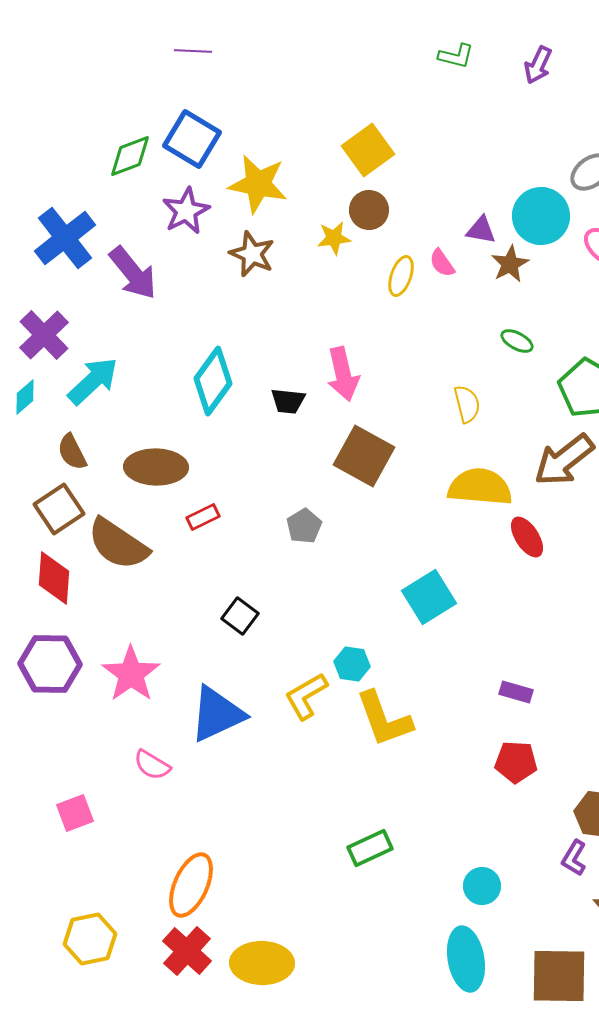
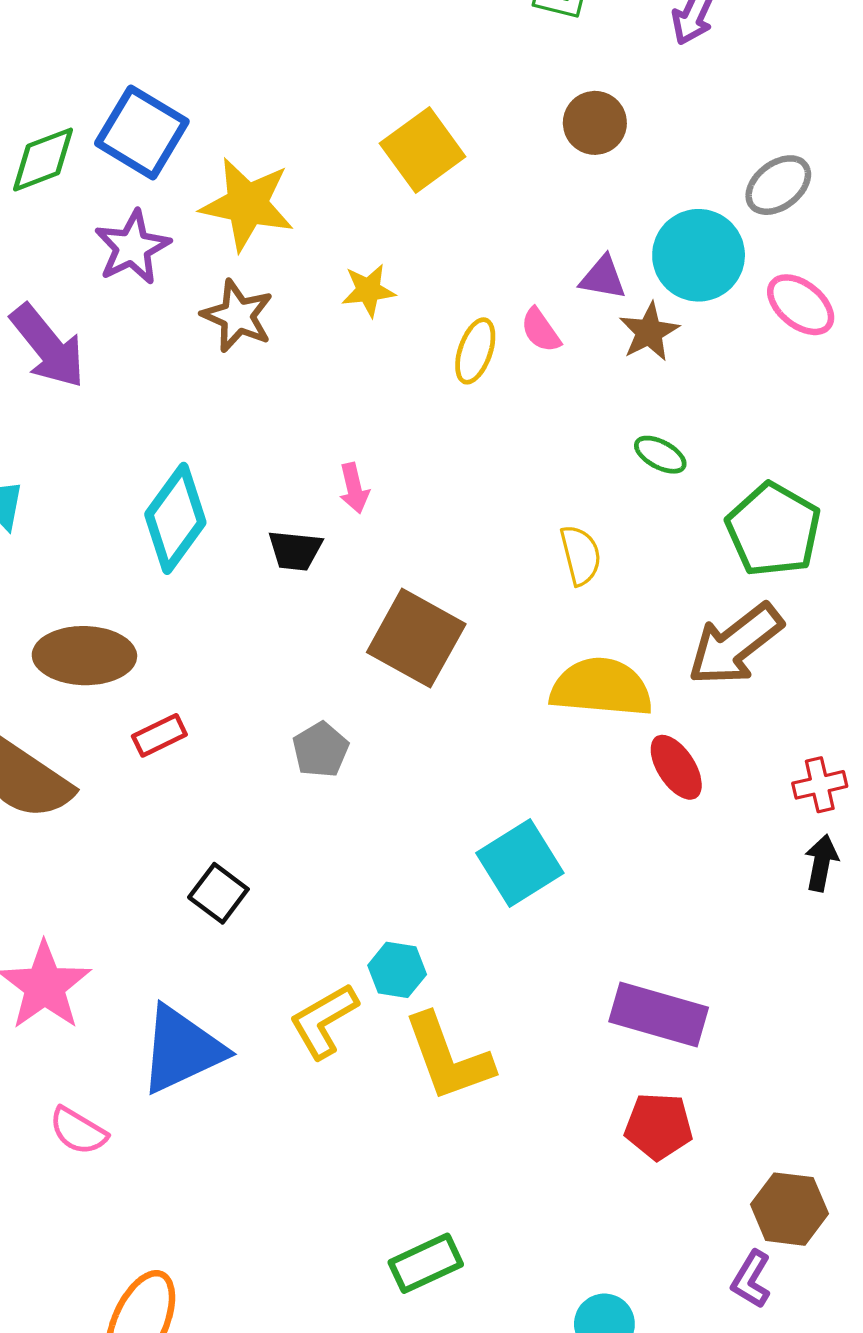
brown circle: (369, 210) -> (595, 123), moved
pink arrow: (343, 374) -> (354, 488), moved, size x0.6
purple rectangle: (516, 692) -> (659, 1014), size x1.8

